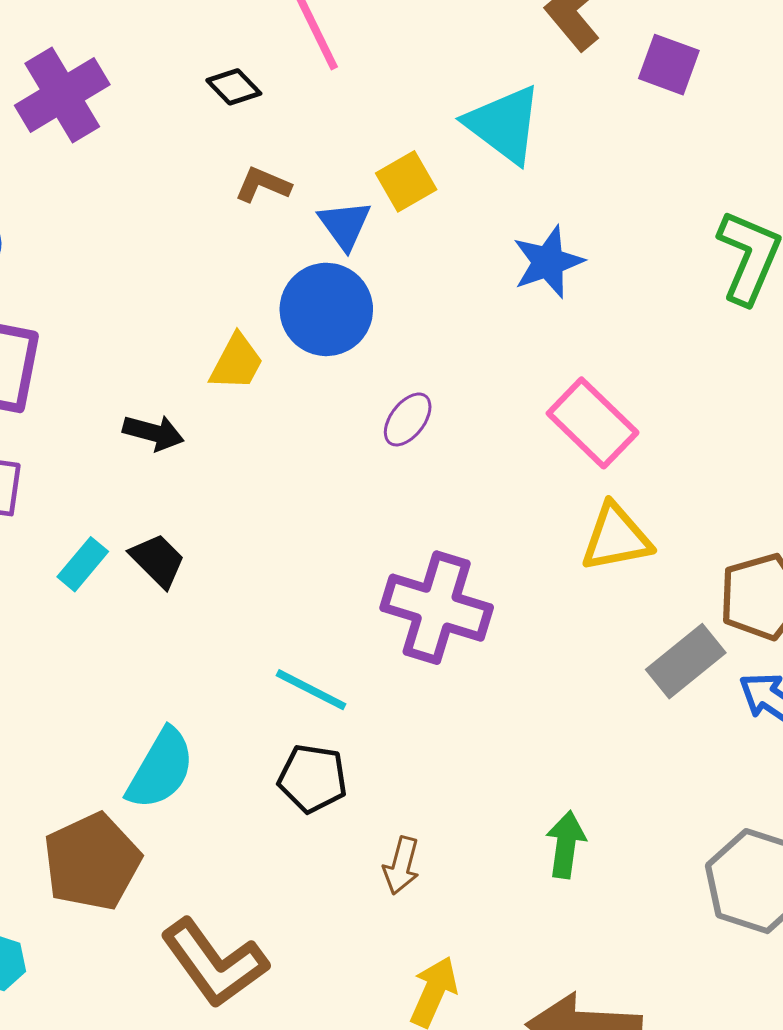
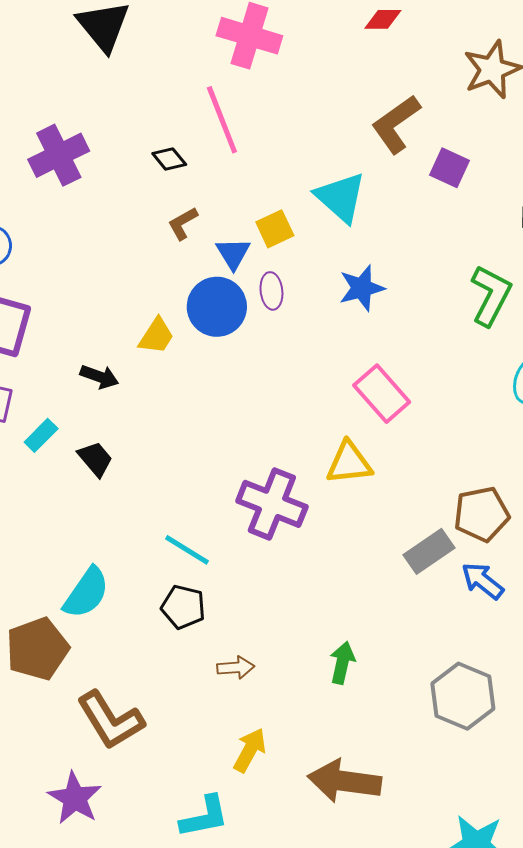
brown L-shape: (263, 185) -> (183, 223), turned -57
purple ellipse: (408, 419) -> (271, 291), moved, turned -48
yellow triangle: (616, 538) -> (349, 463), moved
cyan rectangle: (83, 564) -> (41, 435), moved
brown arrow: (401, 866) -> (236, 668), turned -114

